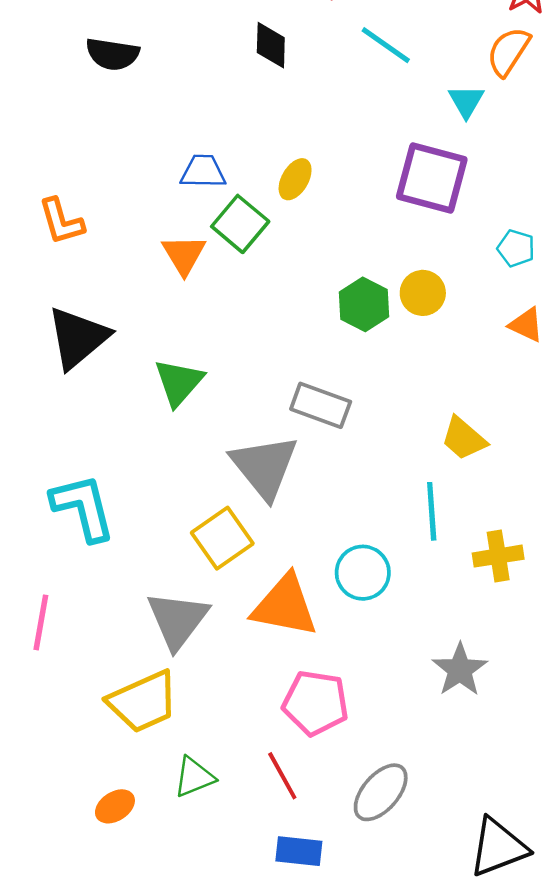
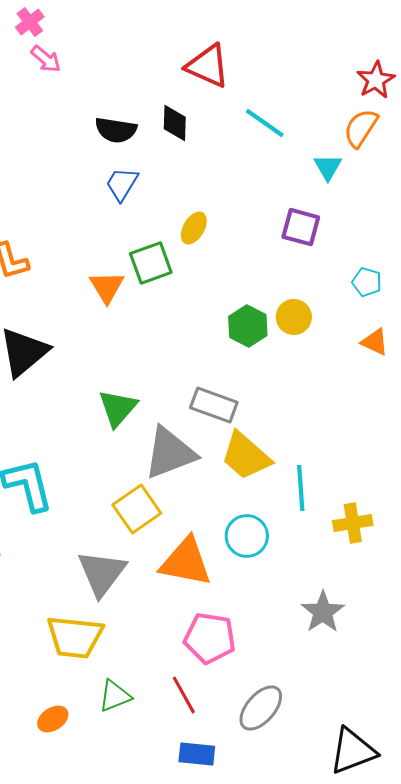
black semicircle: (112, 54) -> (116, 130), moved
blue trapezoid: (203, 172) -> (122, 184), moved, turned -60
purple square: (432, 178) -> (301, 227), size x0.7
green square: (240, 224) -> (151, 263), turned 30
green triangle: (179, 382) -> (118, 408), moved
yellow trapezoid: (464, 439) -> (246, 456), moved, size x1.4
gray triangle: (264, 467) -> (170, 453), turned 48
yellow trapezoid: (143, 702) -> (75, 637), turned 30

